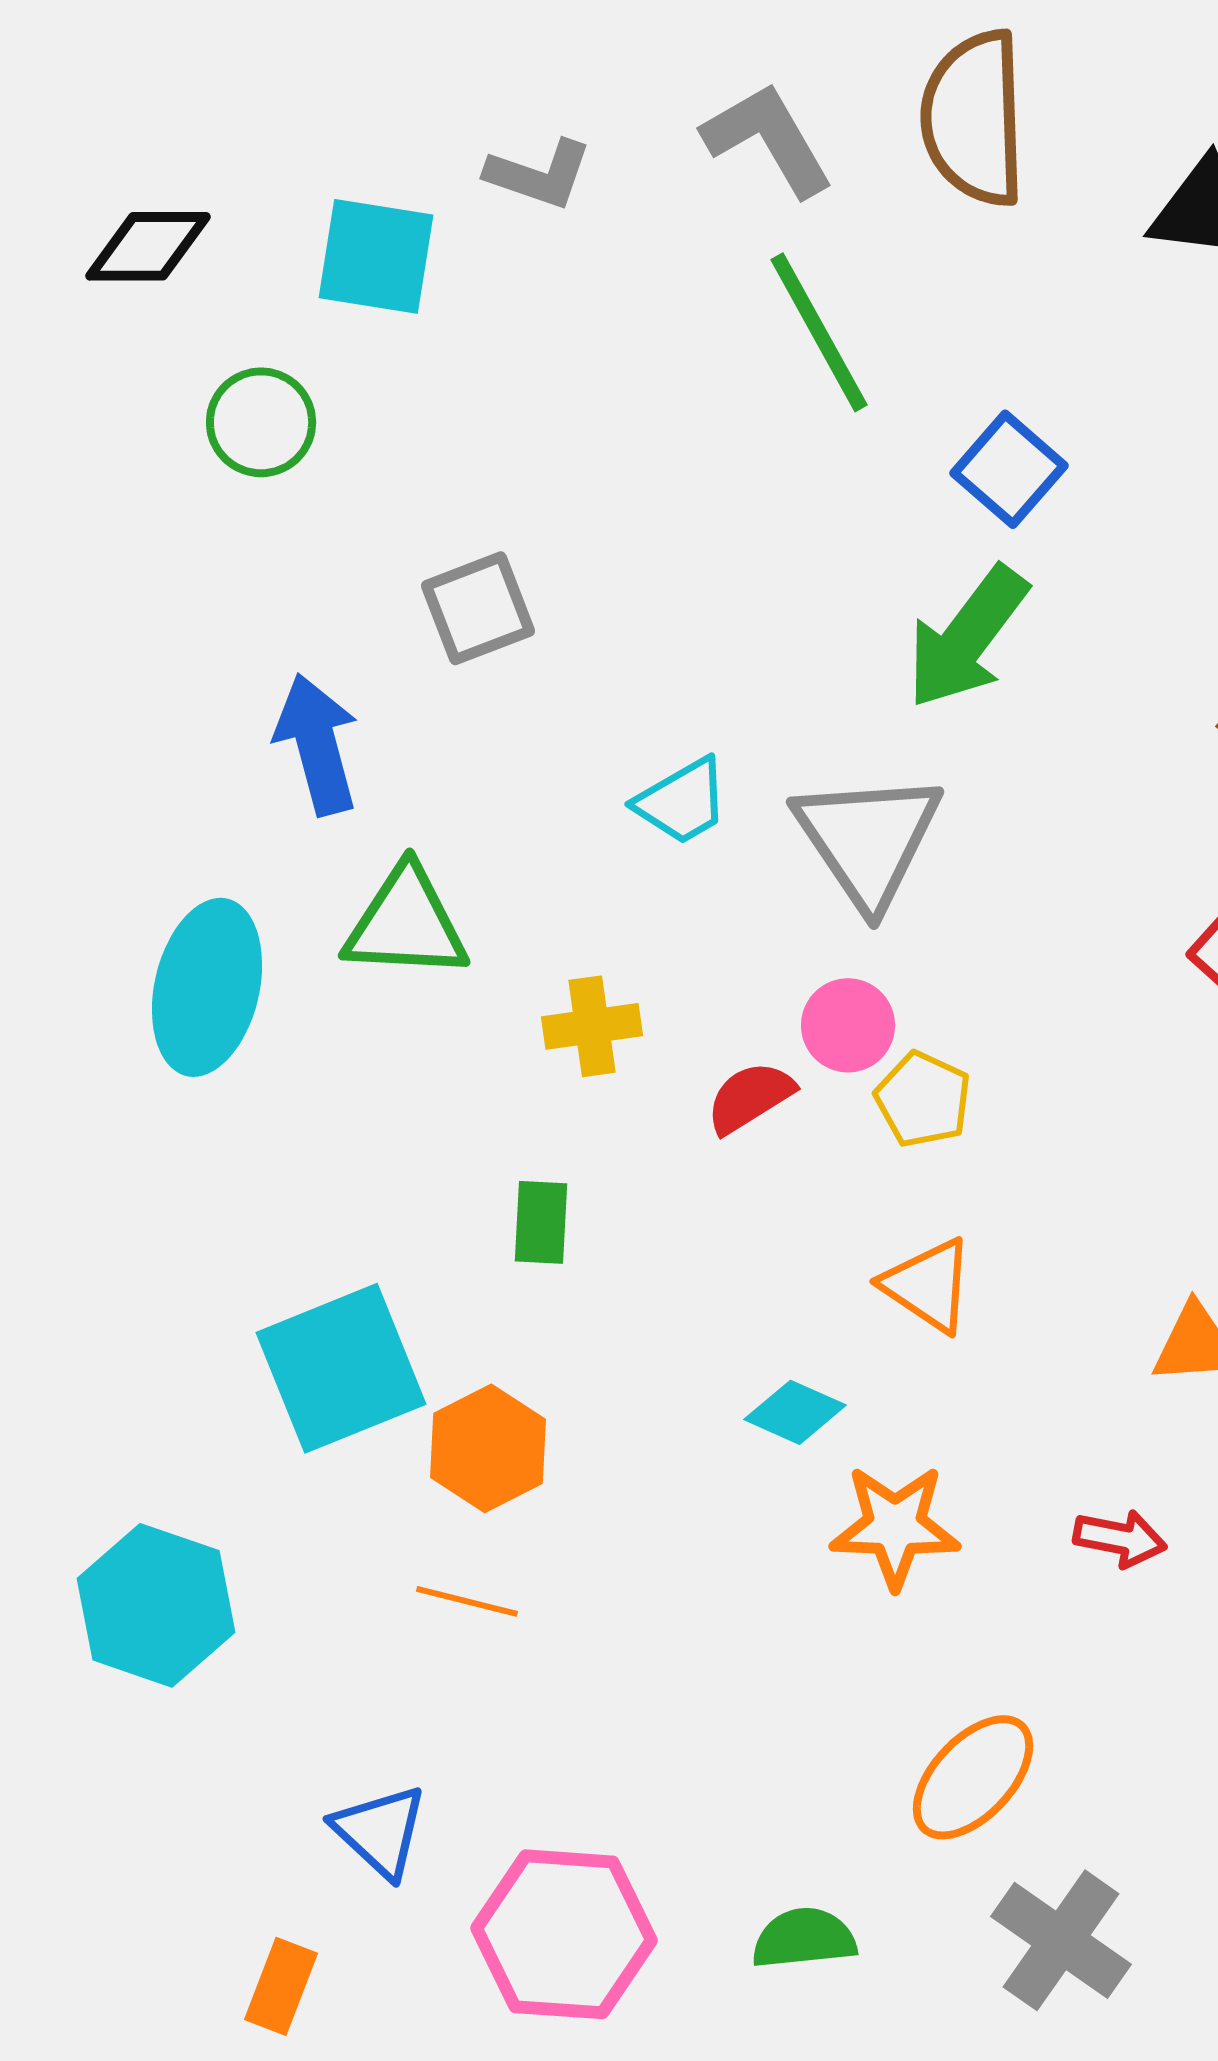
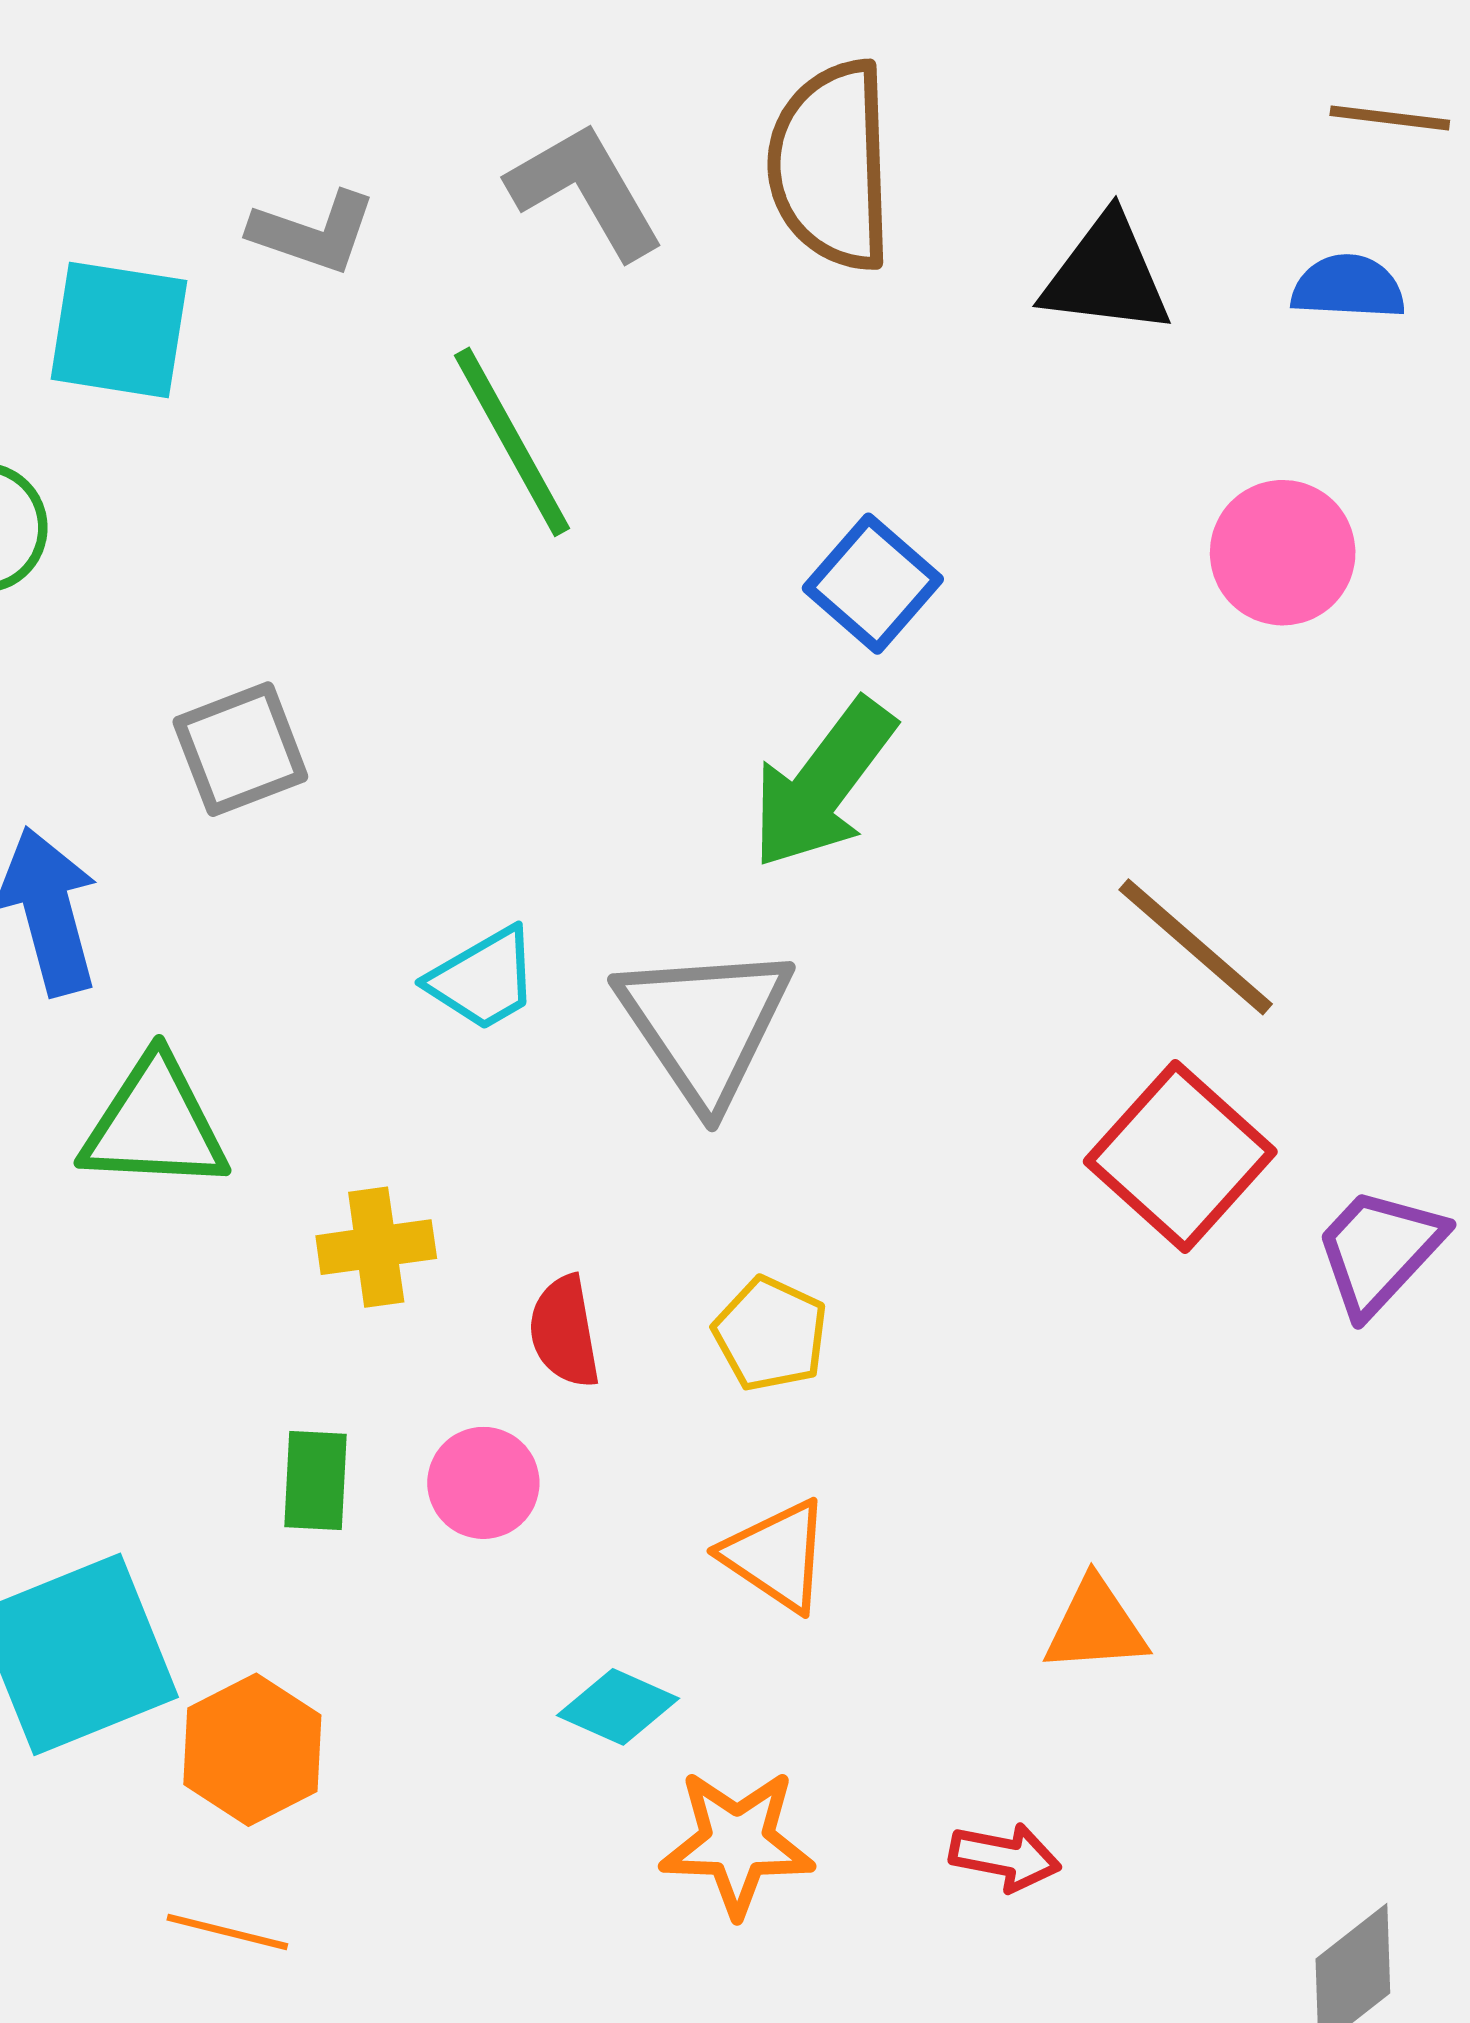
green line: (819, 332) -> (512, 442), moved
pink circle: (848, 1025) -> (483, 1483), moved
red semicircle: (750, 1097) -> (564, 1332), turned -68

